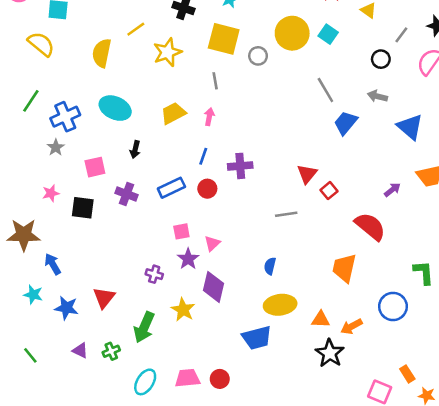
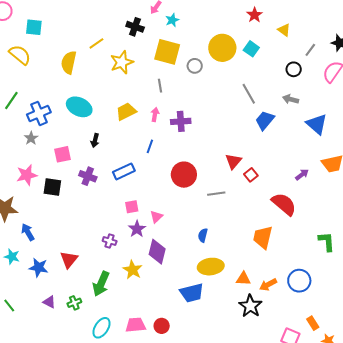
purple cross: (240, 166) -> (181, 121), moved
red circle: (207, 189) -> (184, 175), moved, size x1.6
pink star: (51, 193) -> (27, 175), size x1.5
blue circle: (393, 306) -> (299, 281), moved

